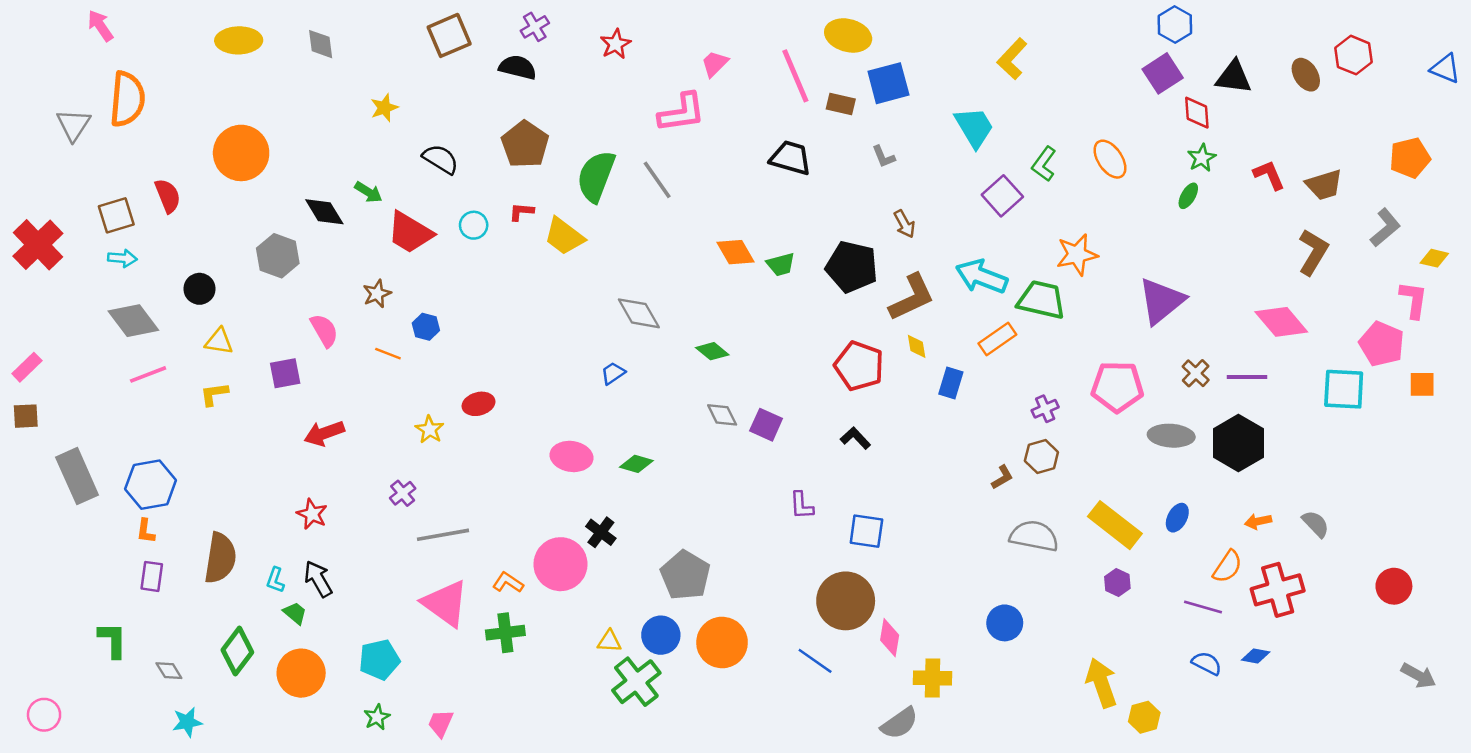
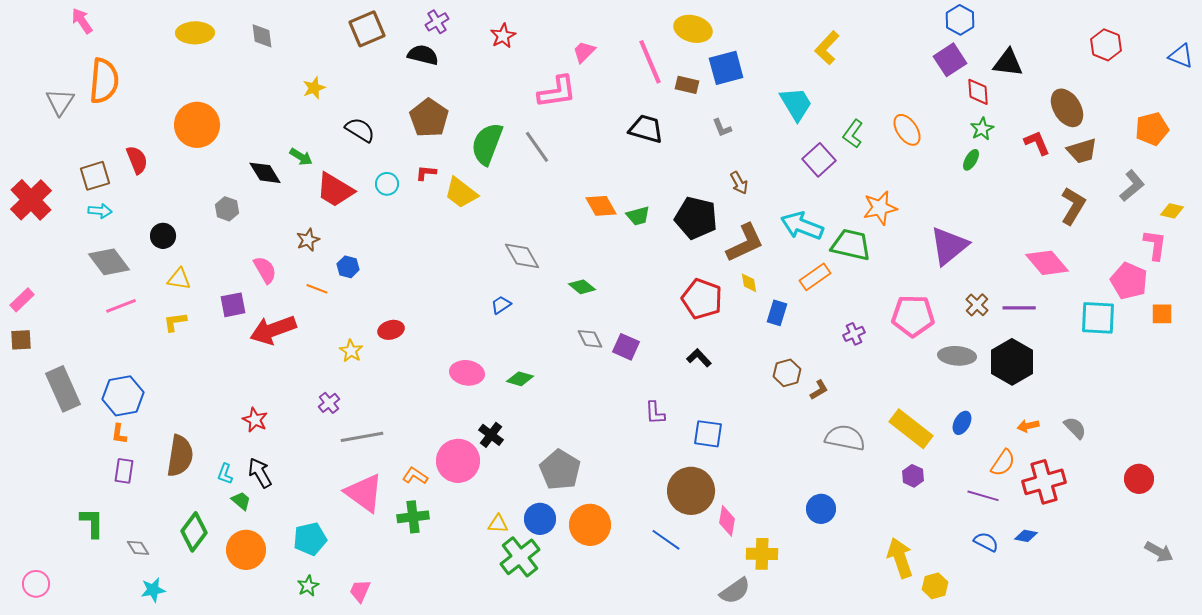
brown ellipse: (1306, 75) -> (1067, 108), moved, size x1.4
gray hexagon: (278, 256) -> (227, 209), size x0.7
red arrow: (324, 433) -> (273, 330), moved, size x1.4
brown hexagon: (1041, 456) -> (787, 373), moved

